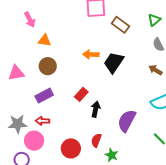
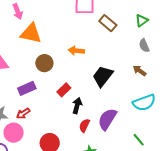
orange triangle: (45, 40) -> (31, 33), size x1.6
black trapezoid: (114, 63) -> (103, 76), moved
brown circle: (48, 66) -> (44, 63), moved
red arrow: (42, 121) -> (23, 113), turned -40
red semicircle: (96, 140) -> (84, 126), moved

